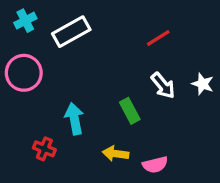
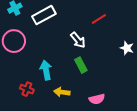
white arrow: (163, 85) -> (78, 40), moved
yellow arrow: (116, 154) -> (62, 92), moved

